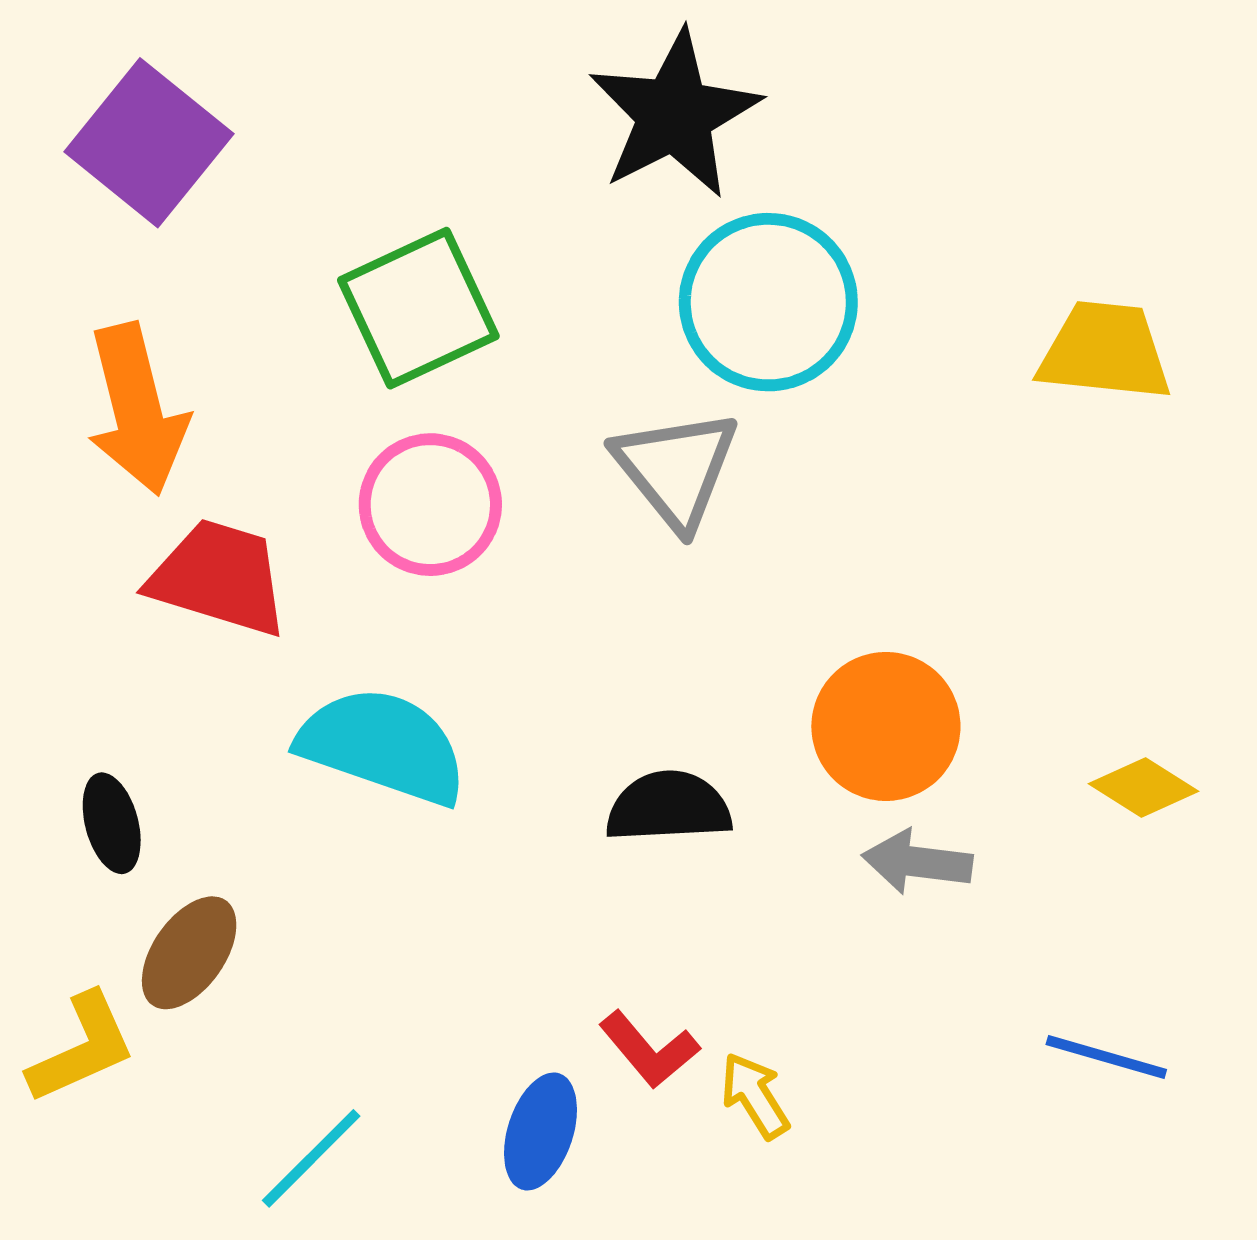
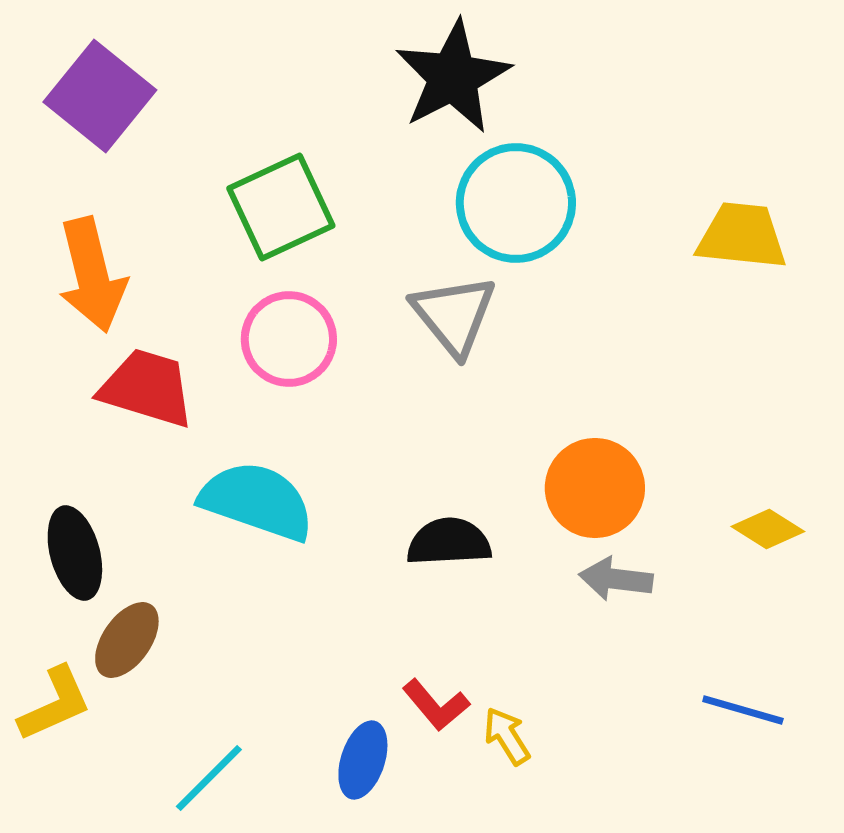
black ellipse: (112, 823) -> (75, 553), size x1.4

